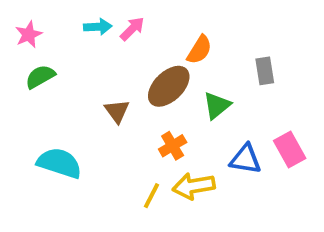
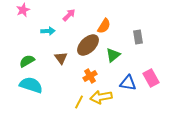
cyan arrow: (98, 27) -> (48, 31), moved
pink star: (29, 34) -> (23, 10), moved
green semicircle: (40, 77) -> (27, 61), moved

